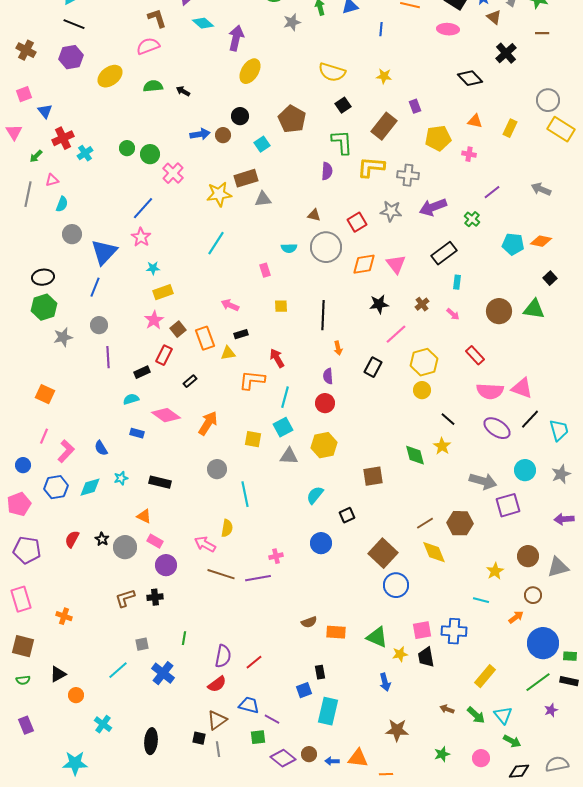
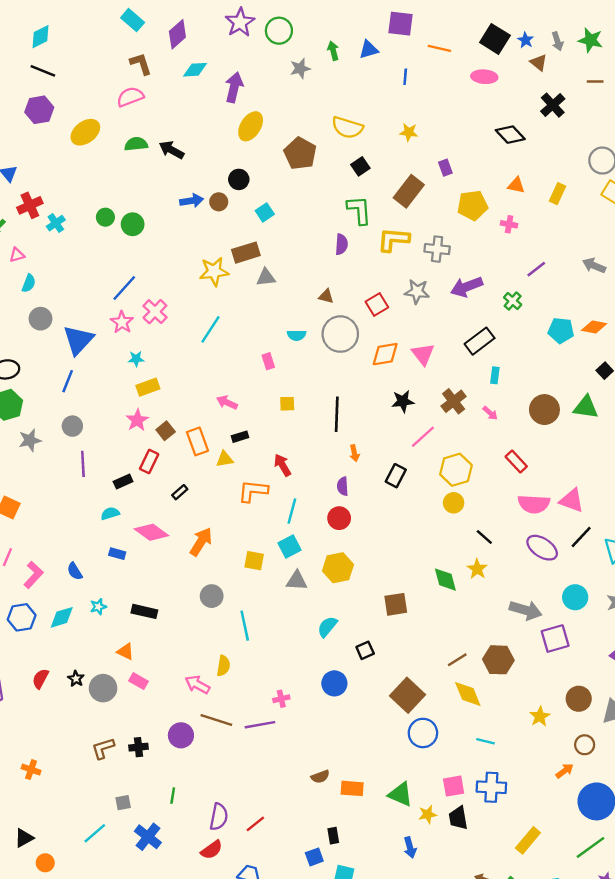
cyan diamond: (203, 23) -> (195, 70), turned -45
black arrow: (183, 91) -> (172, 150), size x1.5
brown pentagon: (292, 119) -> (300, 153), moved
pink cross: (173, 173) -> (155, 312), moved
brown cross: (422, 304) -> (454, 401), size x1.5
purple circle: (166, 565) -> (181, 735), moved
cyan line: (481, 600) -> (485, 741), moved

